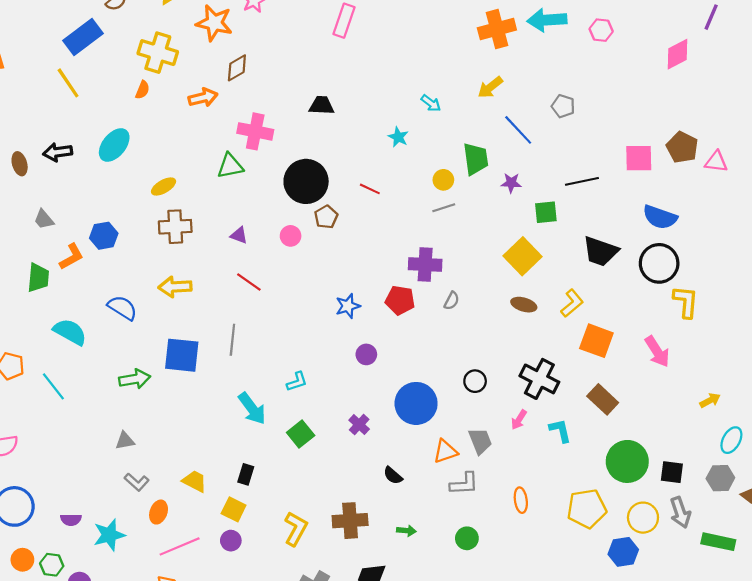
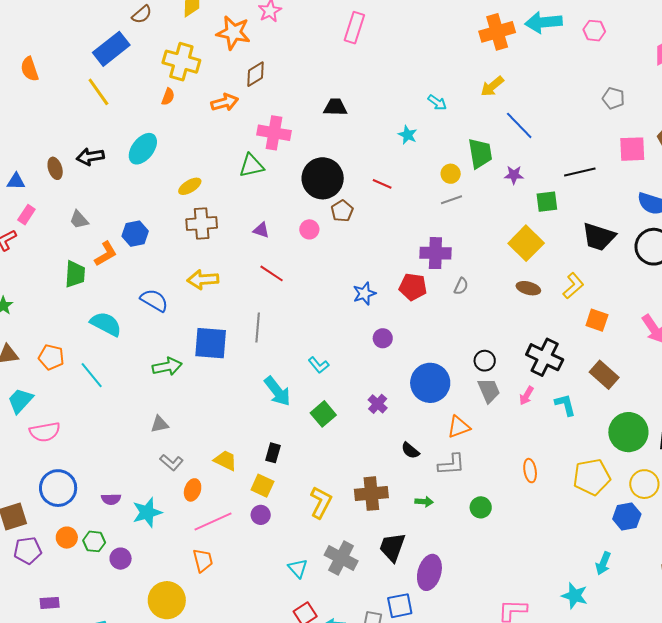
gray pentagon: (563, 106) -> (613, 98), moved
orange square: (596, 341) -> (597, 320), size x0.7
cyan L-shape: (297, 382) -> (319, 365), turned 70
gray trapezoid: (480, 441) -> (489, 390), moved
gray L-shape: (464, 484) -> (451, 464), moved

